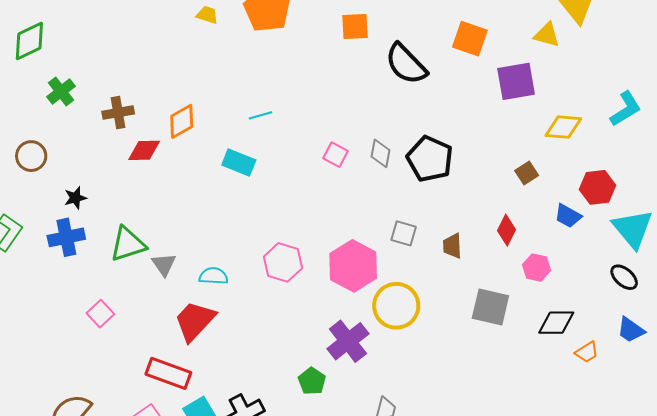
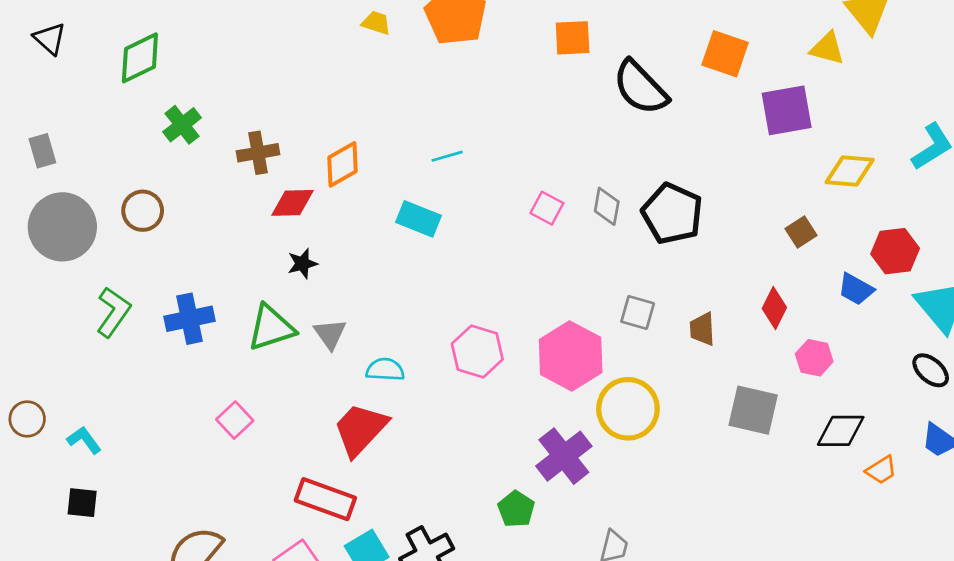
black star: (75, 198) -> (302, 264), moved
gray triangle: (164, 264) -> (330, 334), moved

